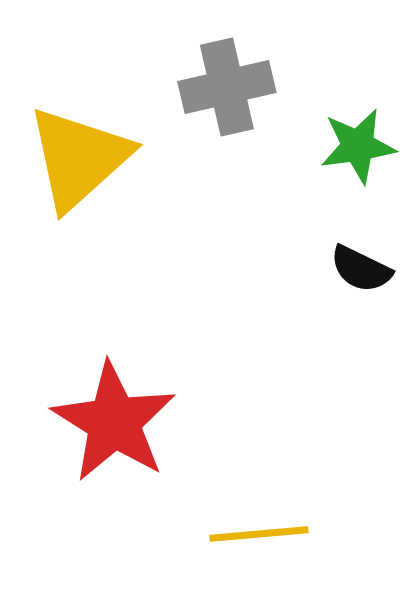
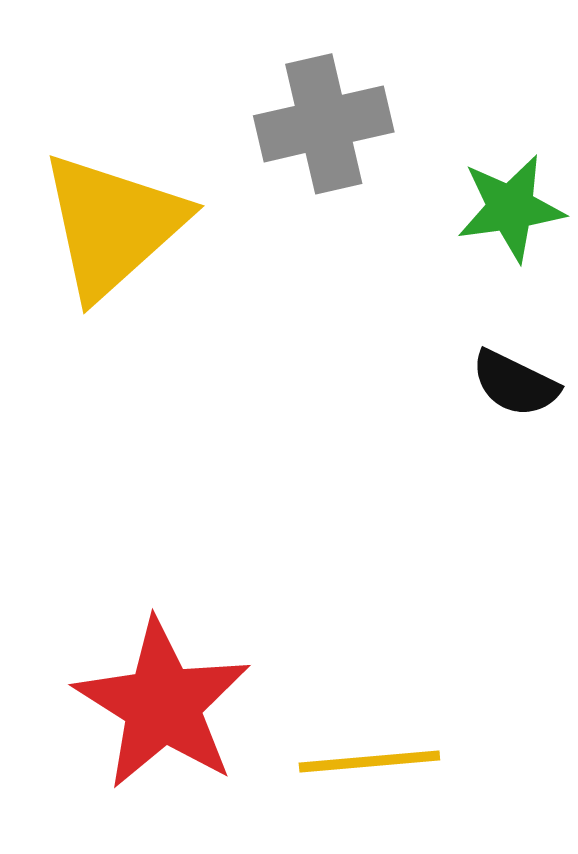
red star: (114, 422) -> (163, 704), moved

